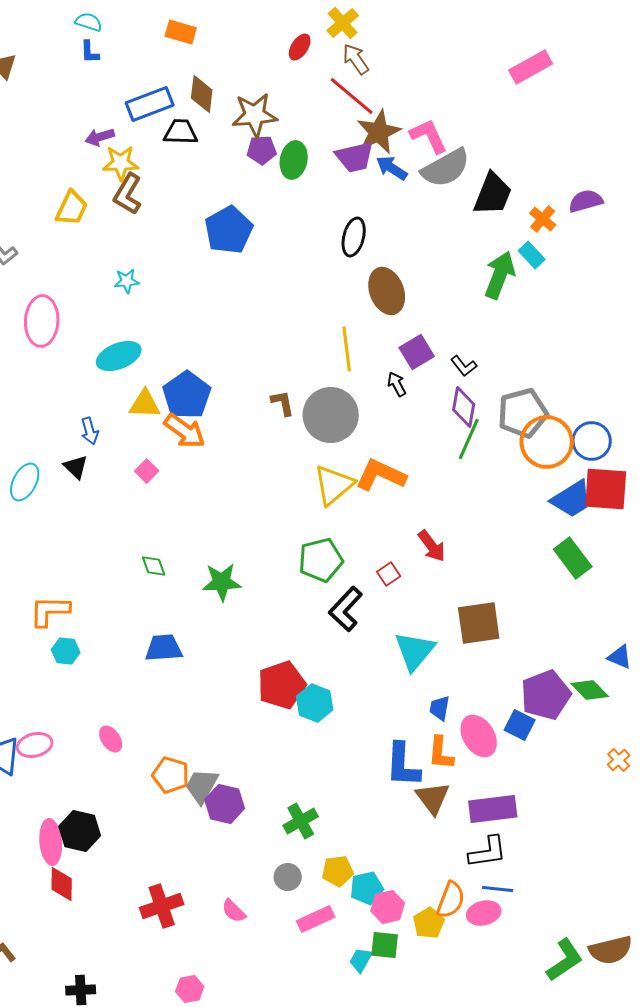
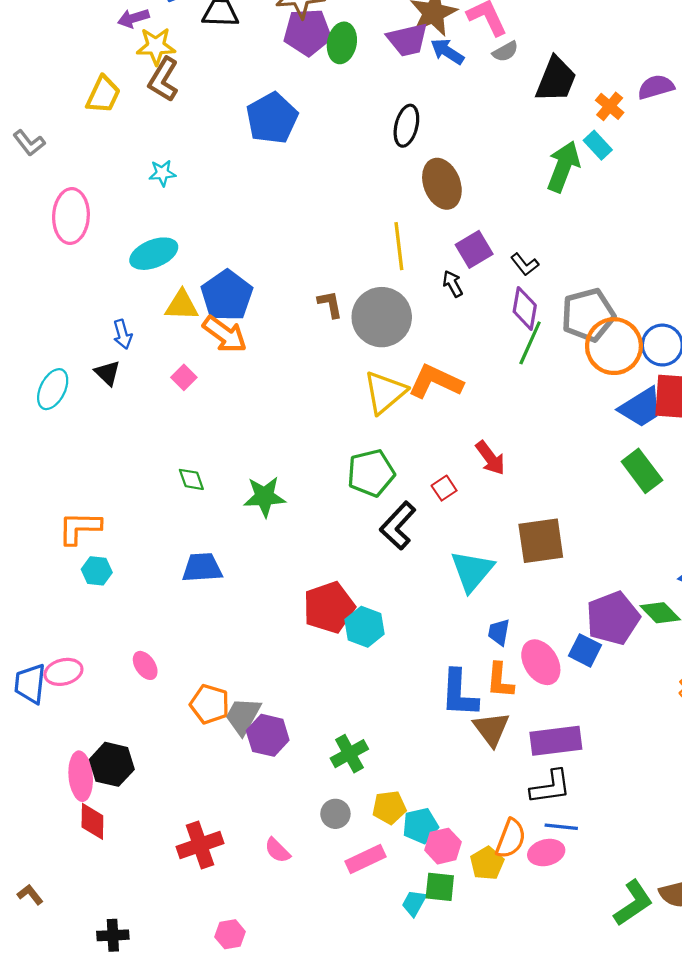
purple pentagon: (262, 150) -> (308, 32), size x1.5
gray semicircle: (446, 168) -> (505, 52), size x0.5

